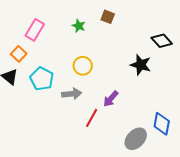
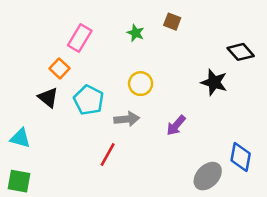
red line: (92, 118) -> (108, 155), moved

